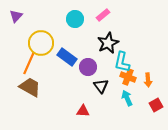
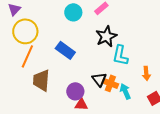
yellow circle: (41, 43) -> (25, 31), moved
purple circle: (88, 67) -> (75, 91), moved
orange cross: (128, 77) -> (110, 83), moved
brown trapezoid: (30, 87) -> (41, 80), moved, turned -115

